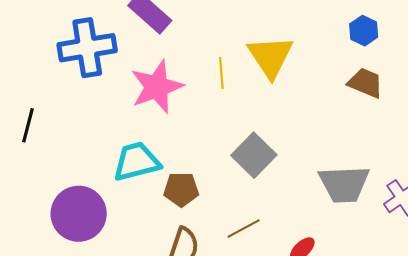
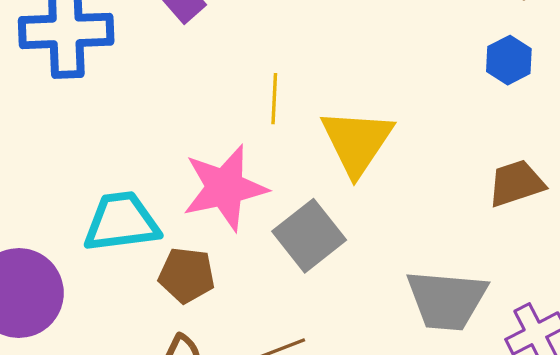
yellow triangle: (271, 57) -> (357, 142), moved
brown trapezoid: (365, 83) -> (516, 183), moved, turned -48
pink star: (157, 87) -> (225, 188), moved

